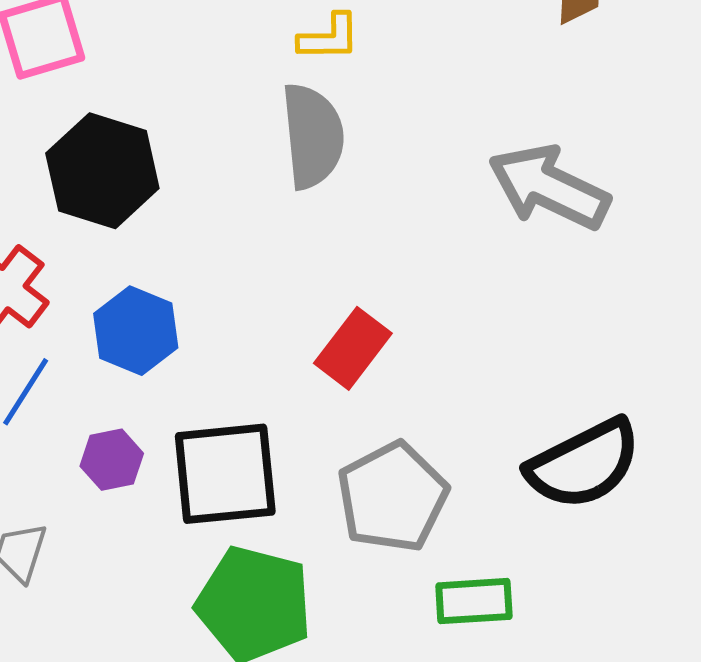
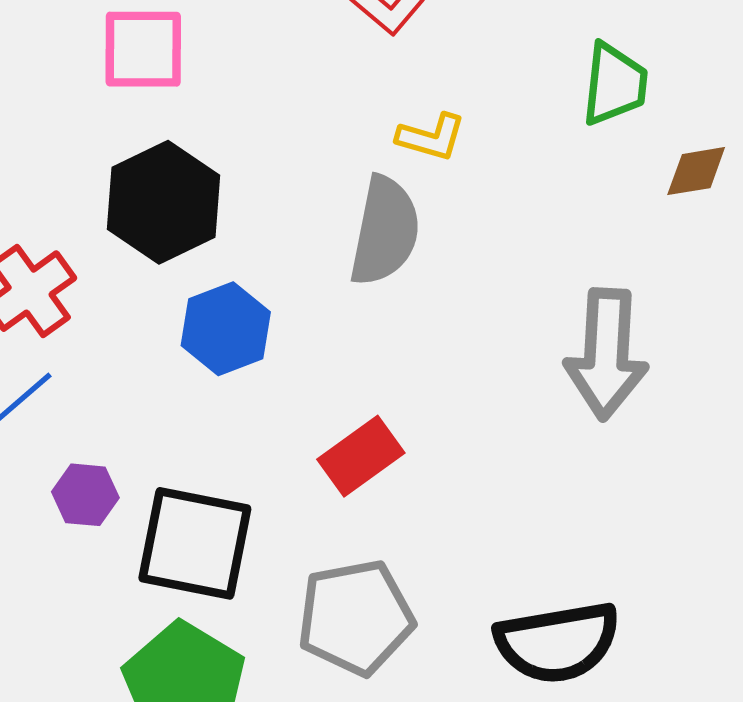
gray arrow: (549, 187) -> (606, 354), turned -129
blue hexagon: (136, 331) -> (226, 329), moved

